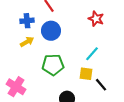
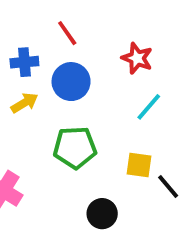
red star: (96, 19) -> (137, 58), moved
cyan line: (92, 54) -> (149, 107), moved

